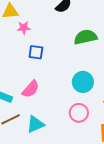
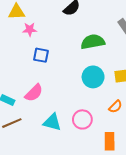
cyan circle: (83, 82) -> (93, 77), moved
cyan triangle: (35, 124) -> (52, 122), moved, turned 36

